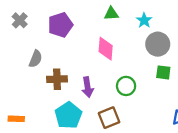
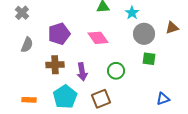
purple pentagon: (60, 25) -> (59, 34), moved
pink diamond: (106, 49) -> (98, 38), turned -40
gray semicircle: (36, 59) -> (27, 45), moved
orange rectangle: (16, 119) -> (29, 100), moved

